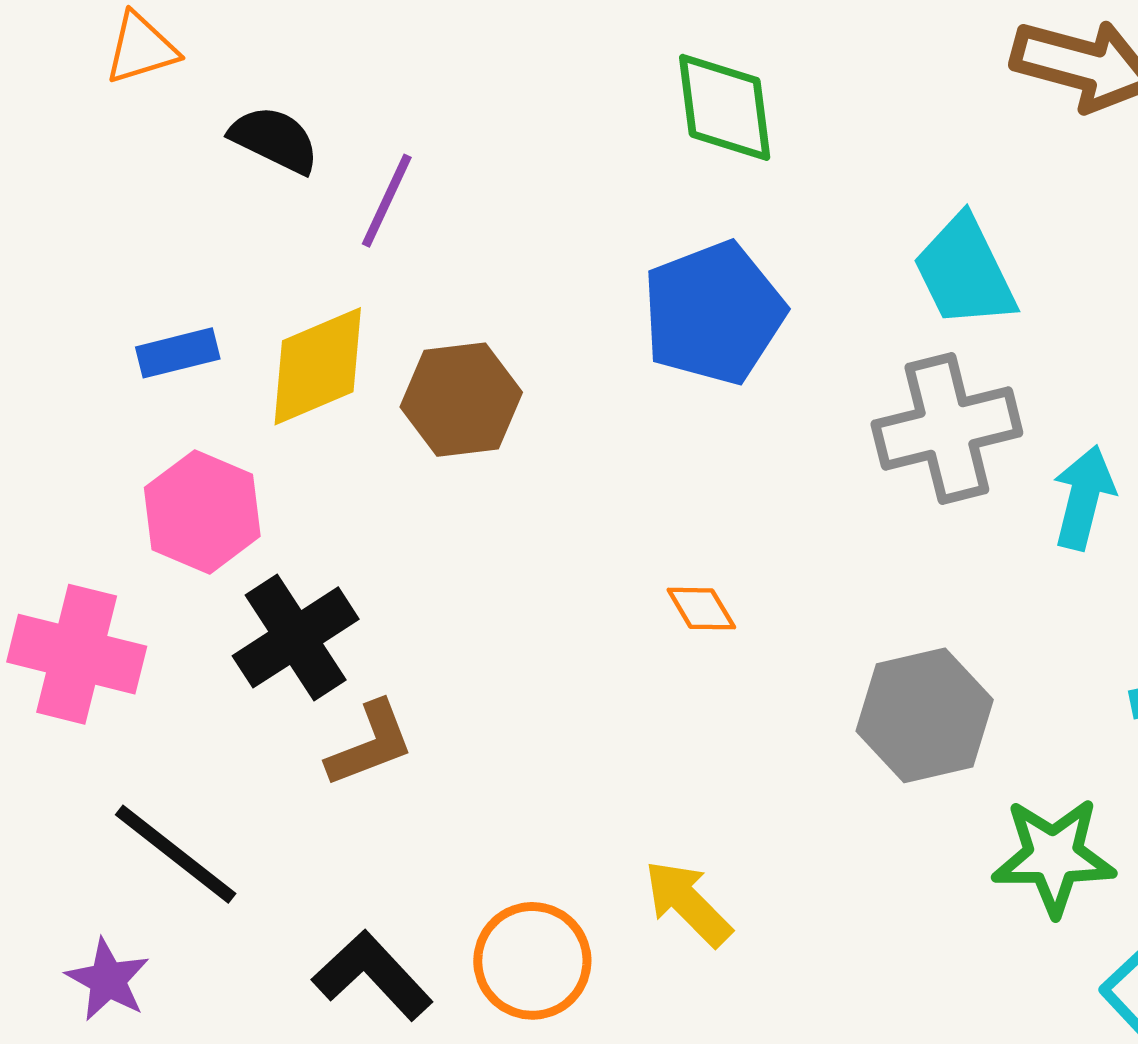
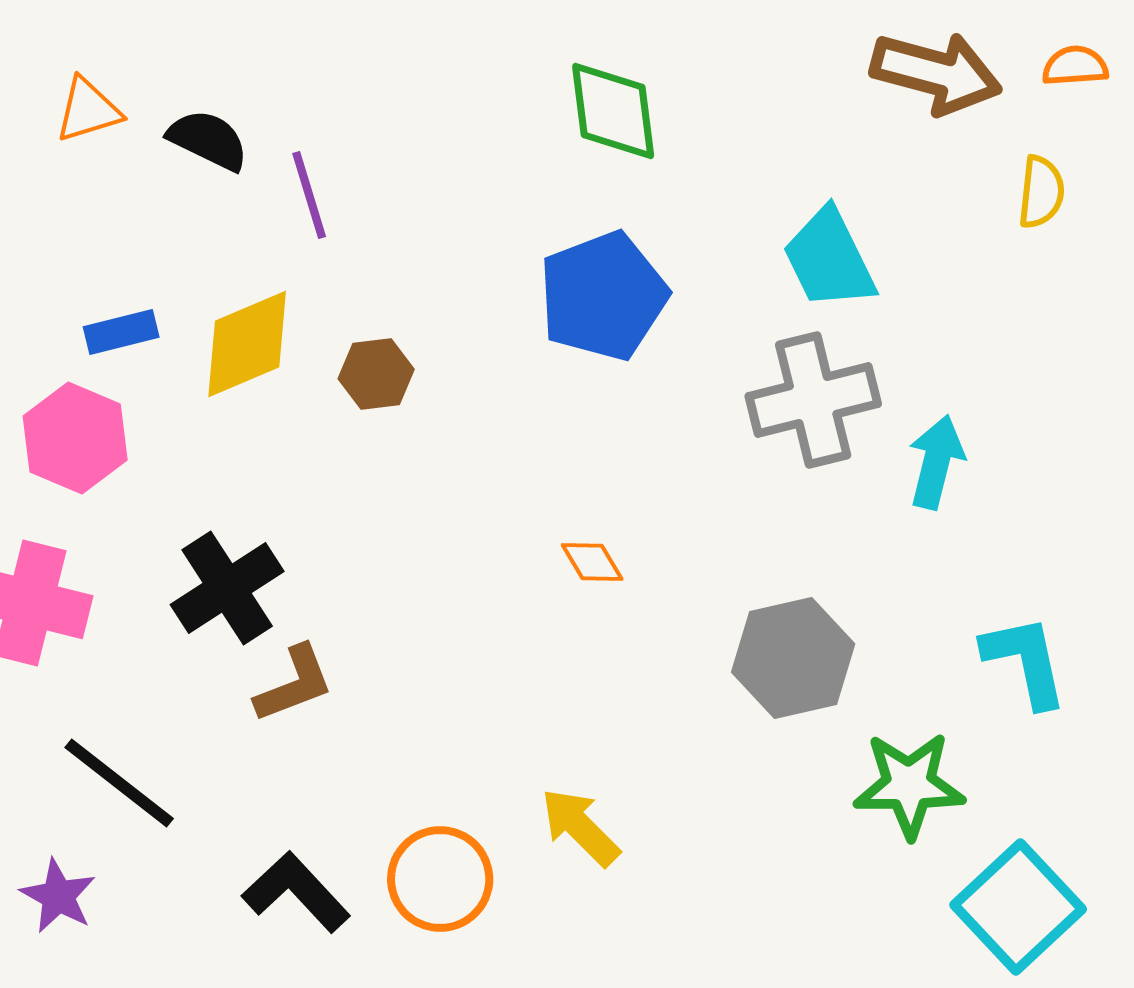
orange triangle: (141, 48) -> (88, 110), moved
purple line: (387, 201) -> (309, 195), turned -42
brown hexagon: (461, 400) -> (376, 374), size x0.7
pink hexagon: (202, 512) -> (75, 438), moved

